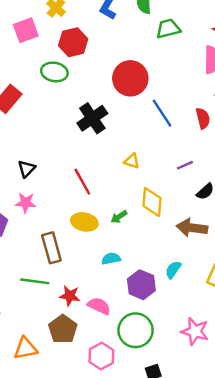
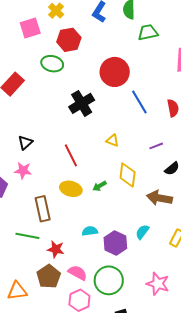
cyan semicircle: (111, 259) -> (90, 231), moved
pink semicircle: (99, 306) -> (78, 273), moved

